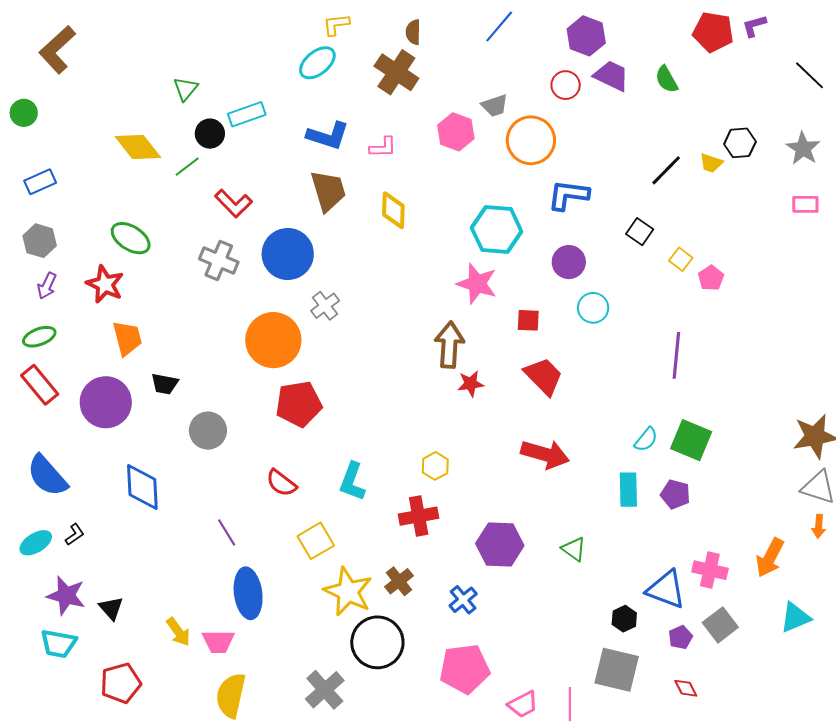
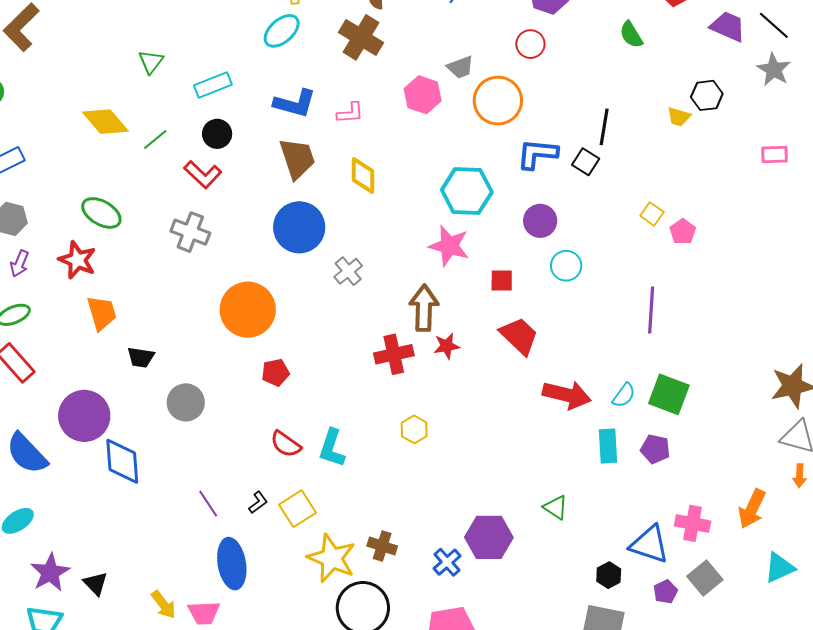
purple trapezoid: (611, 76) -> (728, 26), moved
black circle: (210, 134) -> (217, 134), moved
gray star: (803, 148) -> (774, 69), moved
black line: (666, 170) -> (604, 127), moved, turned -33
black square: (640, 232) -> (586, 162), moved
blue circle: (288, 254) -> (299, 227), moved
gray cross: (325, 306) -> (348, 271), moved
purple circle: (106, 402) -> (84, 416), moved
red pentagon: (299, 404) -> (276, 372), size x0.6
red arrow: (545, 454) -> (567, 395), moved
red semicircle: (281, 483) -> (286, 444), moved
red cross: (419, 516) -> (394, 354), moved
black L-shape: (75, 534) -> (258, 502), moved
purple hexagon: (500, 545) -> (489, 537), moved
brown cross: (399, 581) -> (382, 546), turned -32
purple star: (66, 596) -> (50, 573), turned 30

